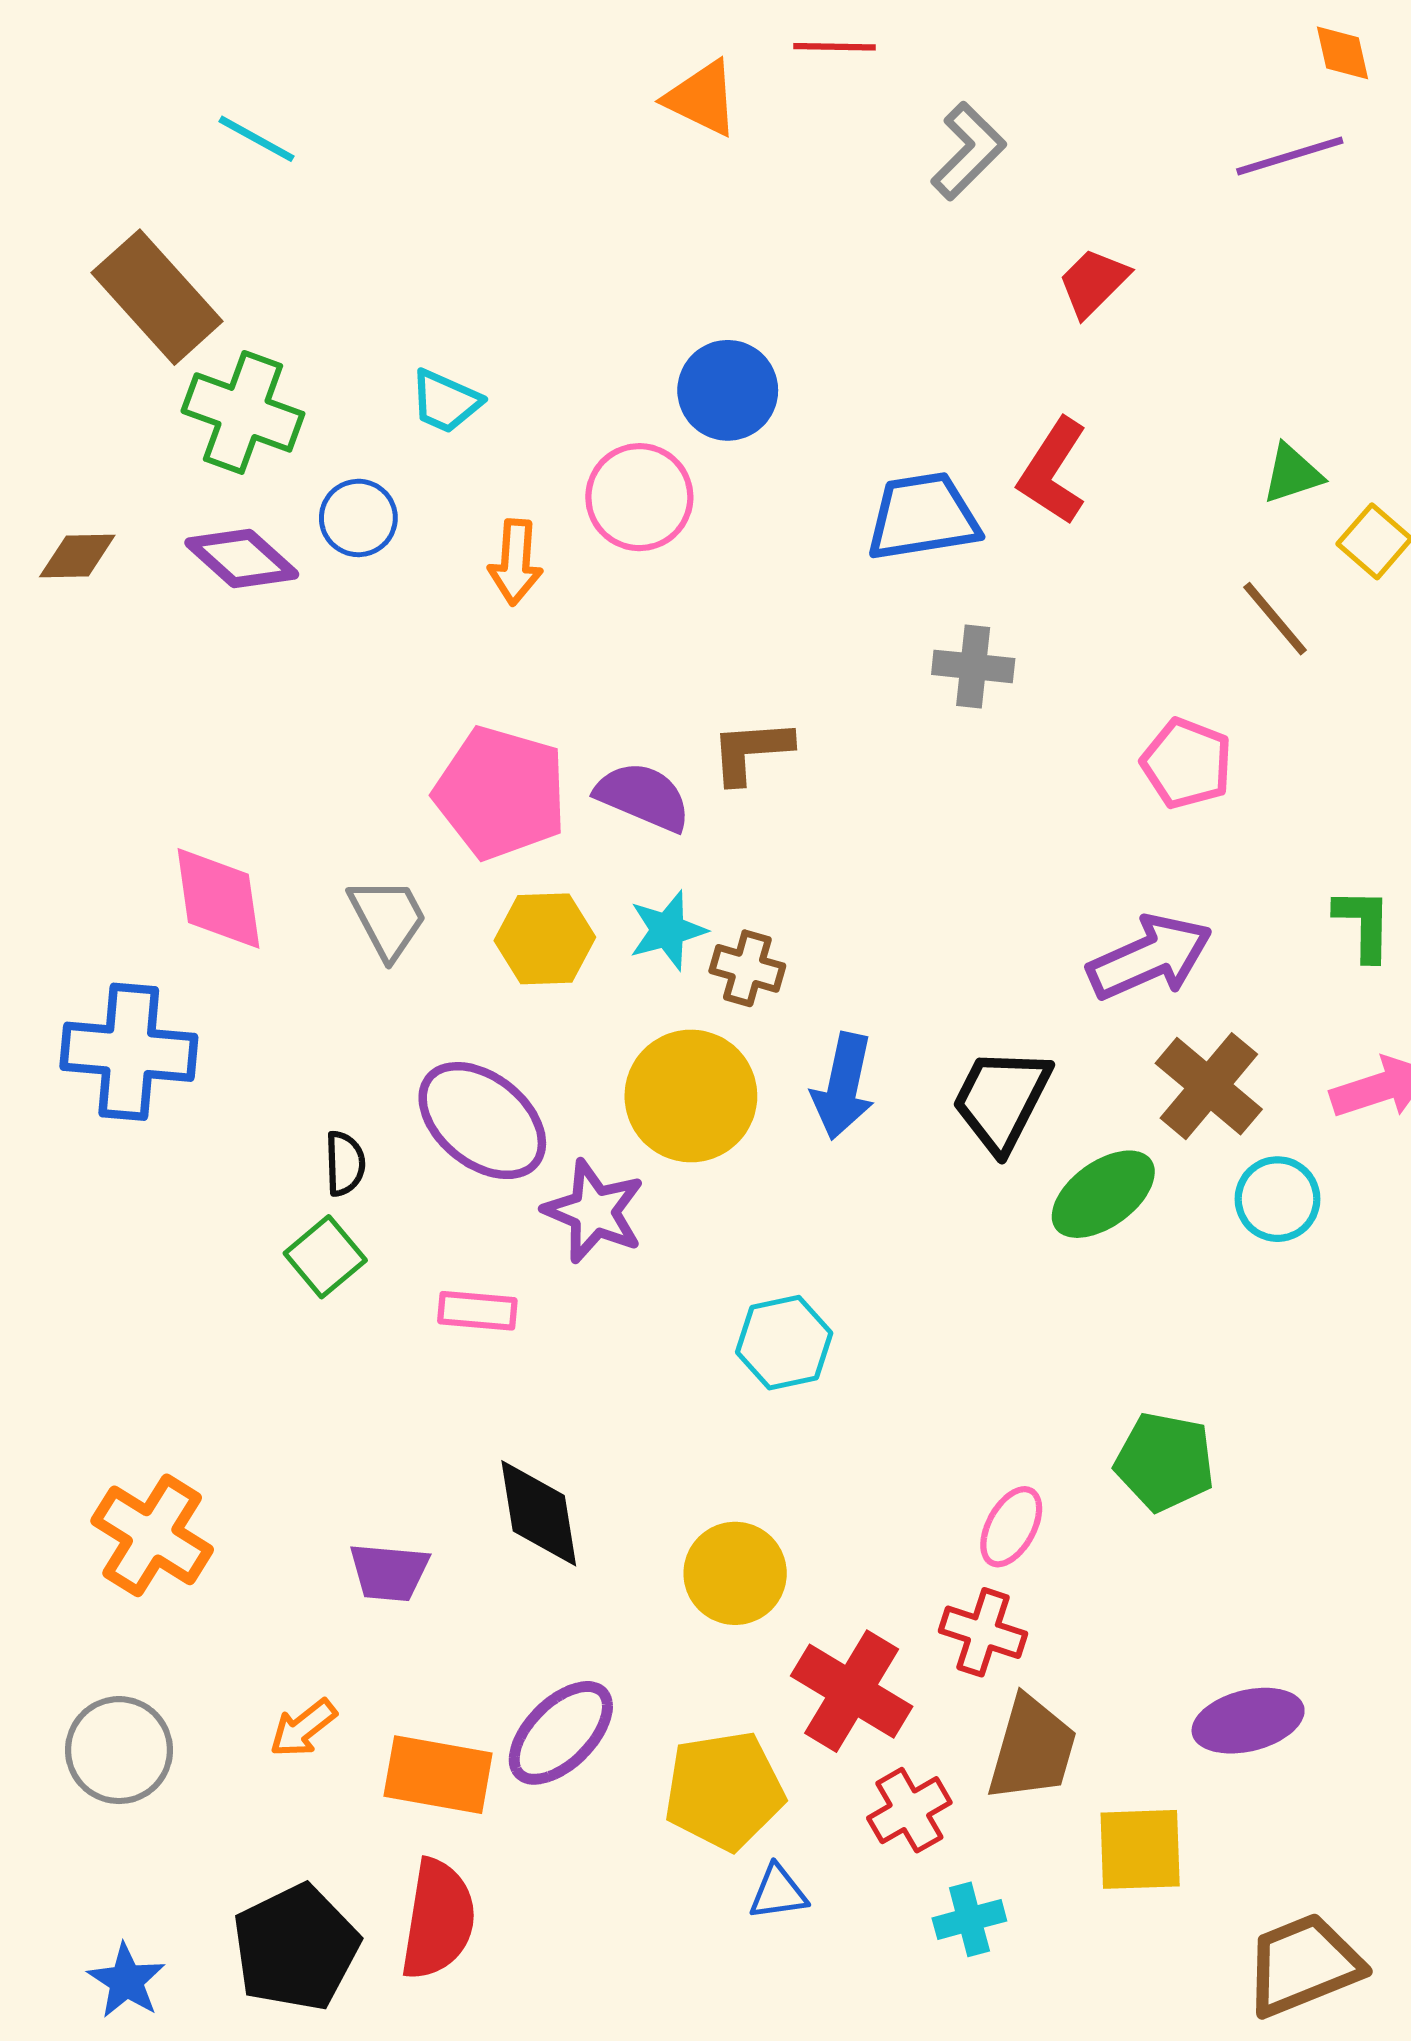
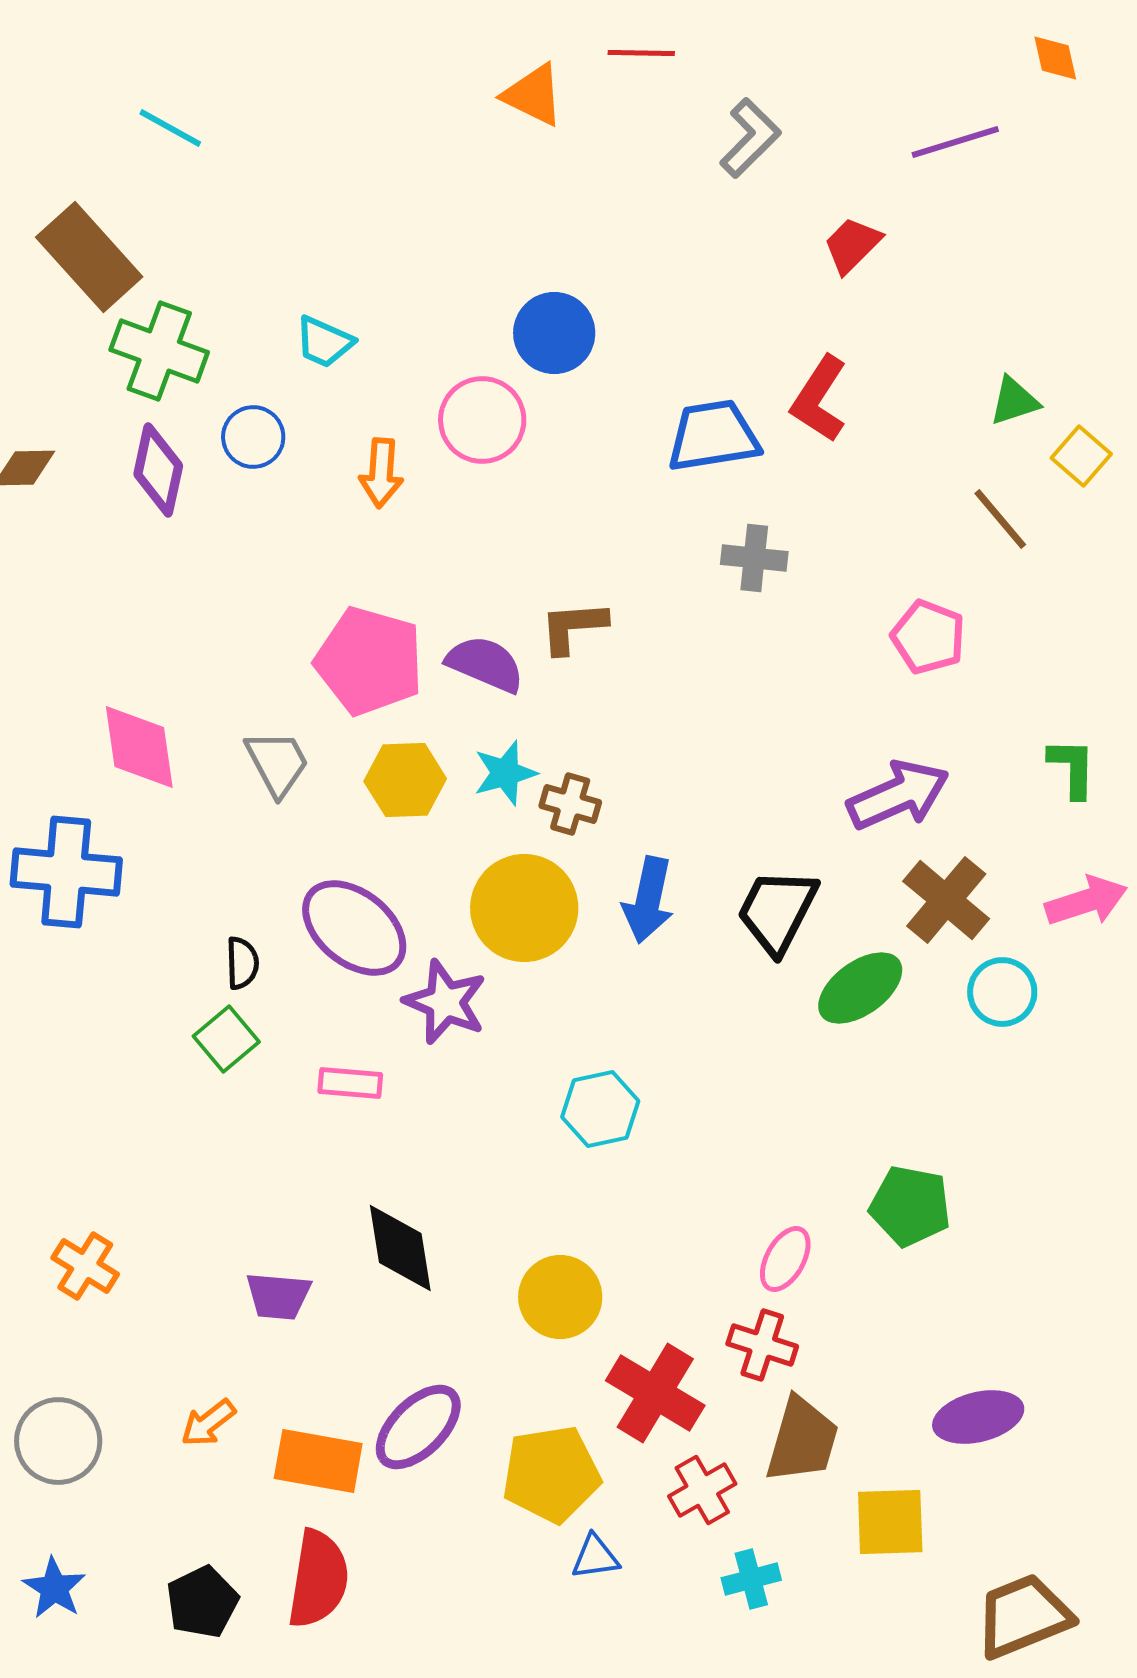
purple line: (1290, 156) -> (955, 142), moved
purple diamond: (242, 558) -> (158, 470), turned 60
orange cross: (152, 1535) -> (85, 1266), size x0.7
black pentagon: (296, 1948) -> (202, 1602), size x0.7
blue star: (126, 1981) -> (54, 1588), moved

